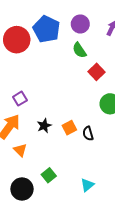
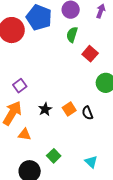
green semicircle: (79, 50) -> (72, 35), turned 56
orange triangle: (20, 150) -> (24, 134), turned -32
cyan triangle: (87, 185) -> (91, 162), turned -32

